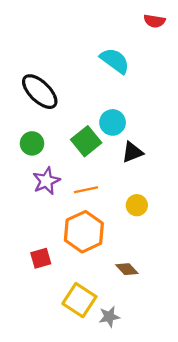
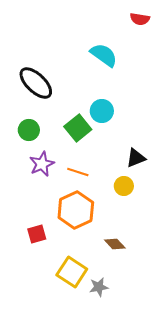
black triangle: (132, 152) -> (136, 158), moved
orange line: (86, 190) -> (78, 172), turned 30

